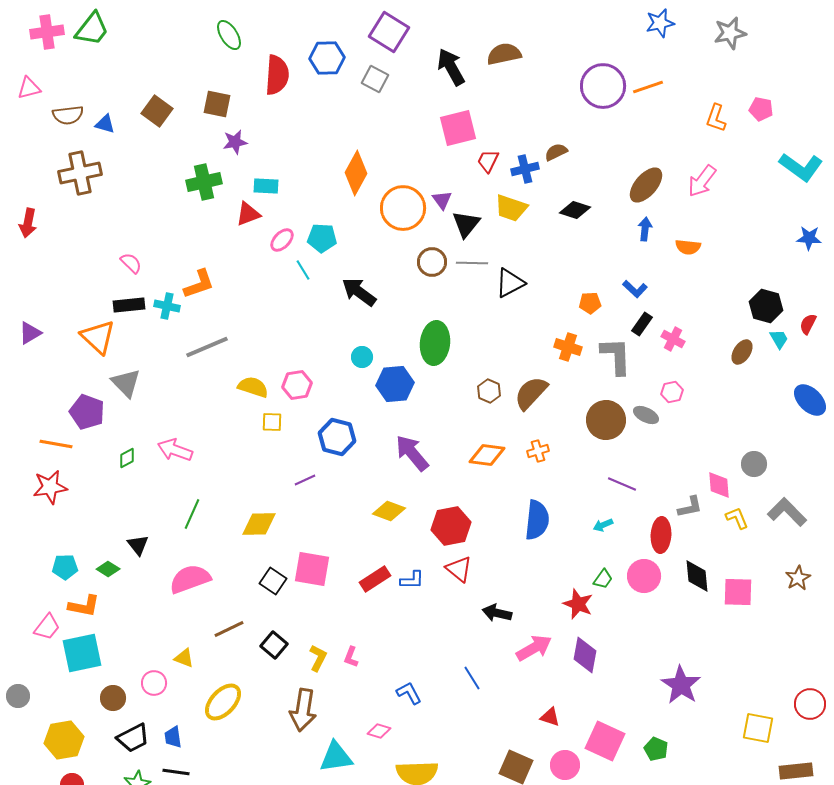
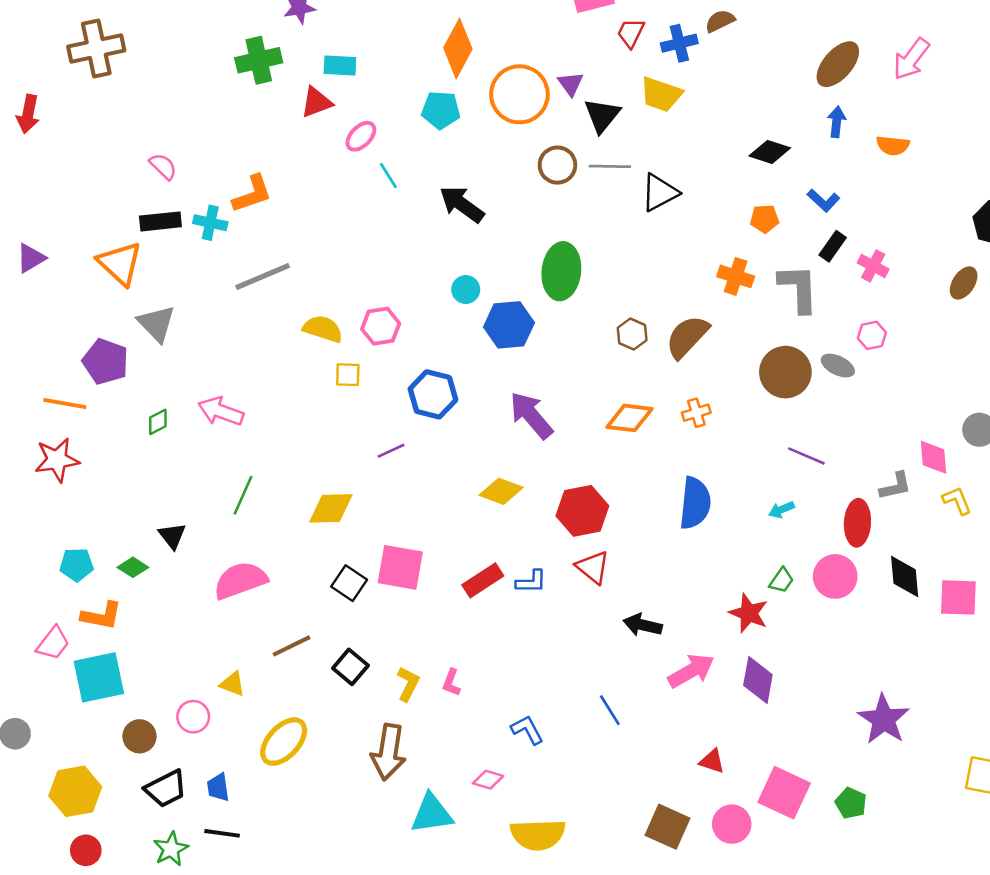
black diamond: (575, 210) -> (770, 152), moved
cyan pentagon: (322, 238) -> (441, 110), moved

